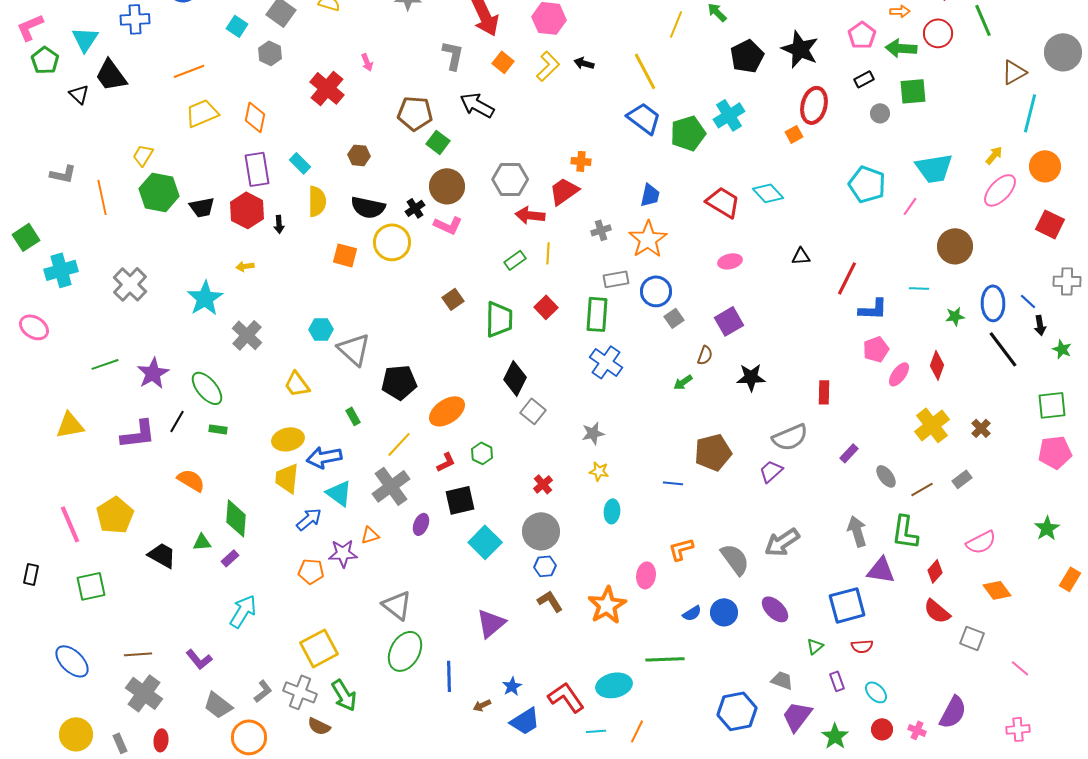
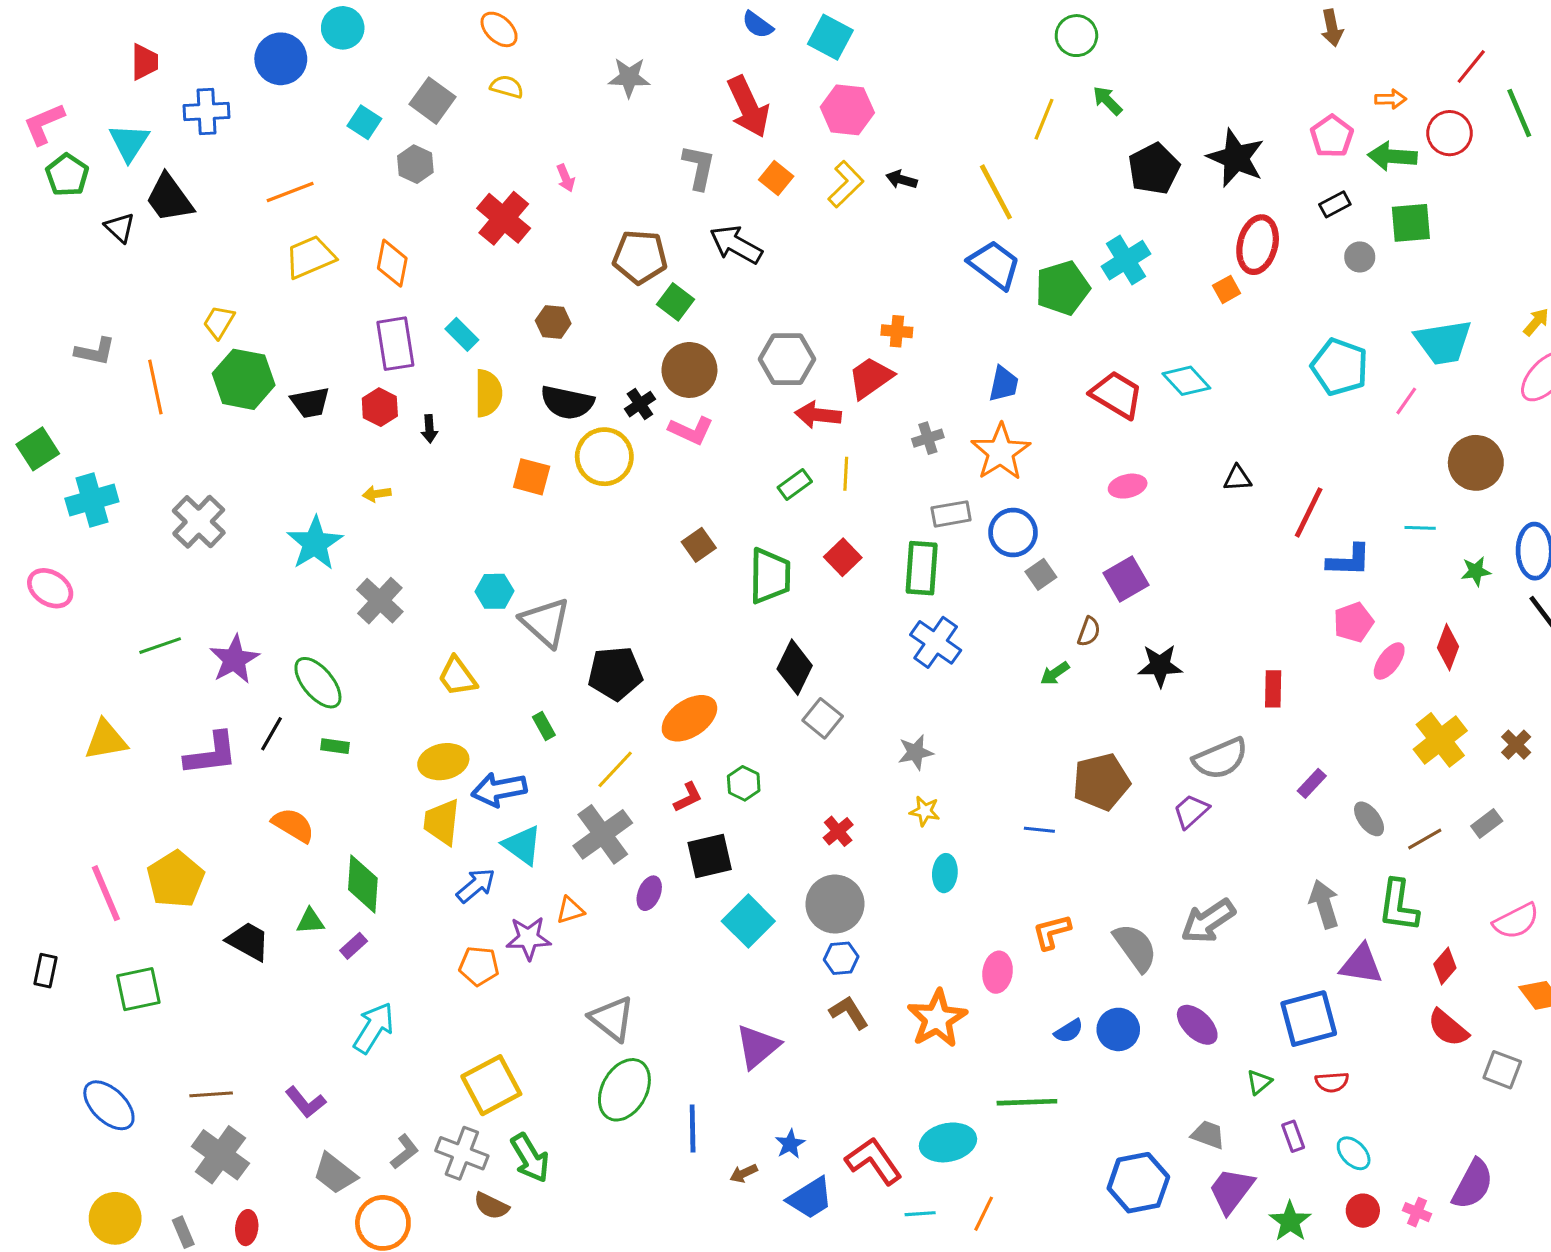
red hexagon: (247, 210) -> (380, 407), size x0.7

